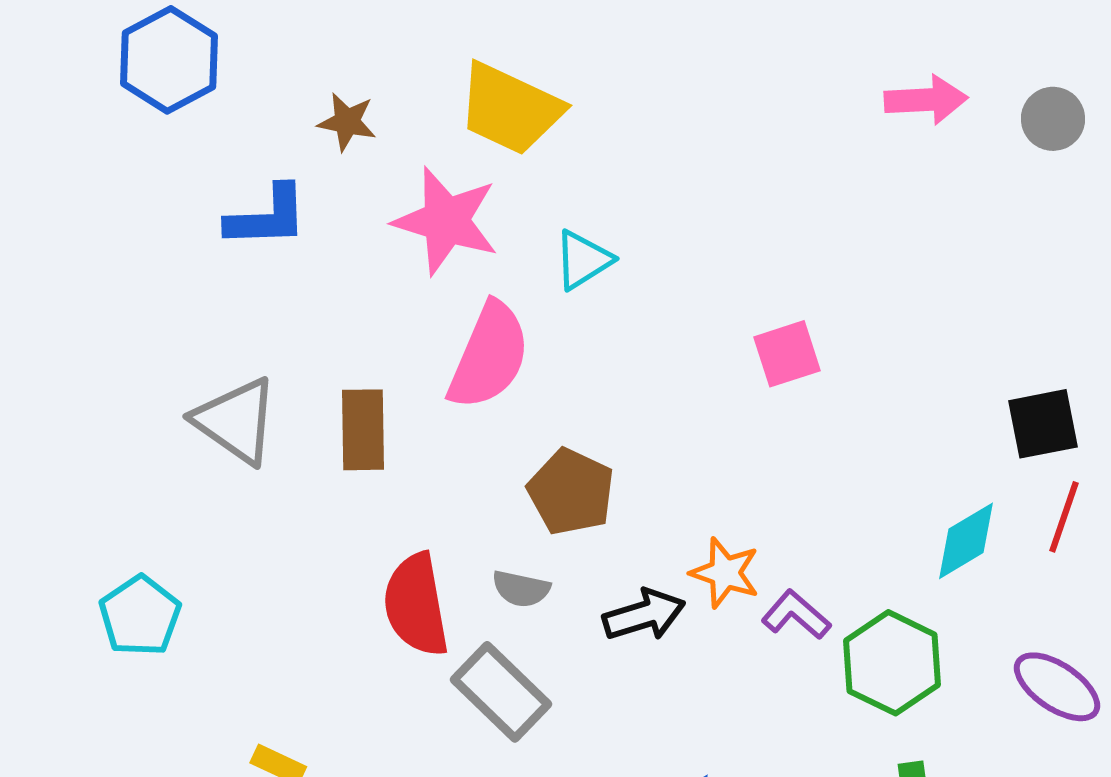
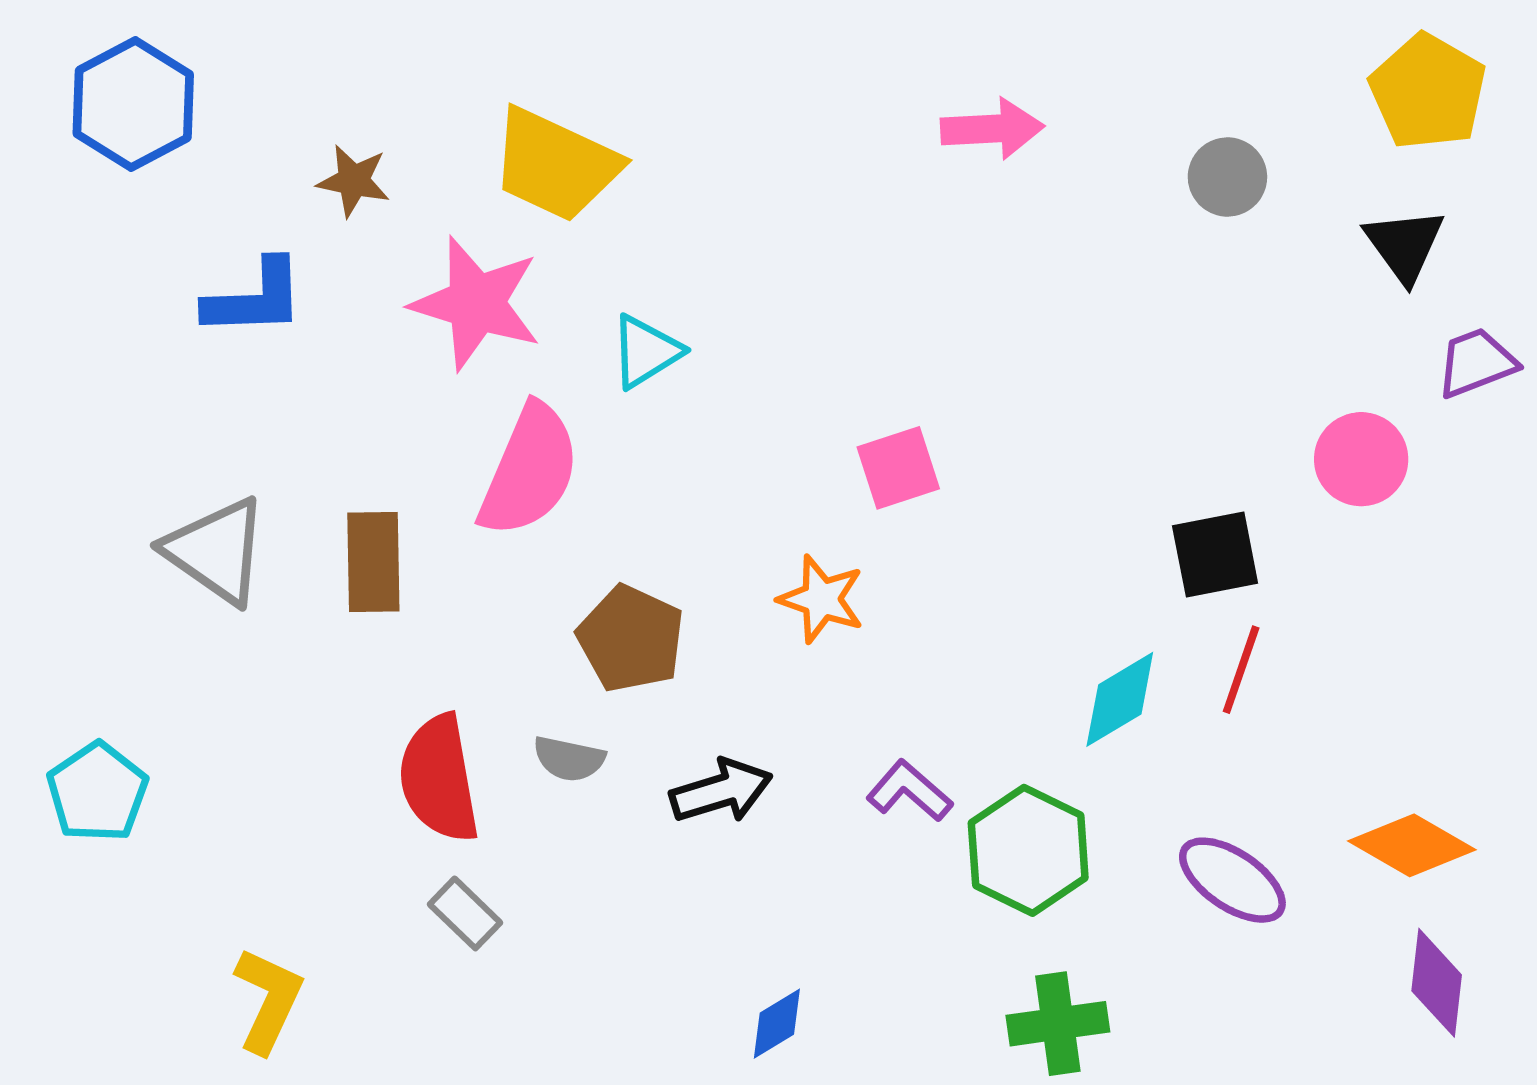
pink arrow: (926, 100) -> (992, 129), moved
orange star: (725, 573) -> (821, 599), moved
gray rectangle: (501, 692) -> (465, 913), moved, size x0.6

